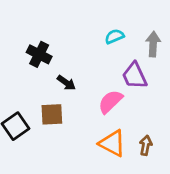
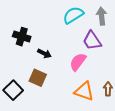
cyan semicircle: (114, 36) -> (73, 15), size x1.5
brown square: (52, 114) -> (38, 78), turned 36

